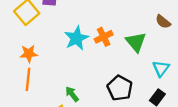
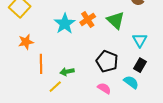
orange line: (28, 79) -> (41, 64), moved
green arrow: (72, 94) -> (67, 72), turned -56

